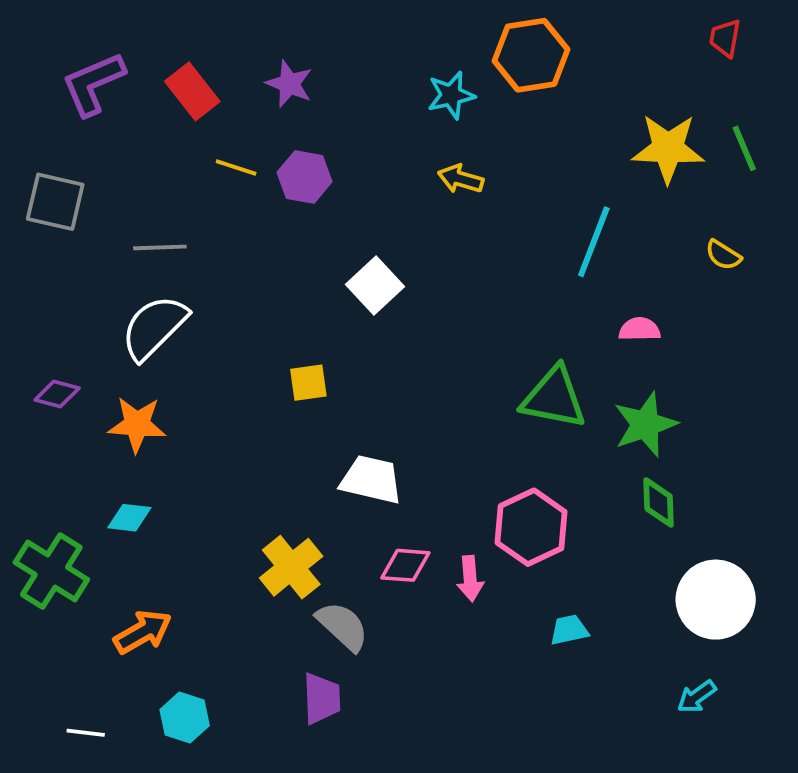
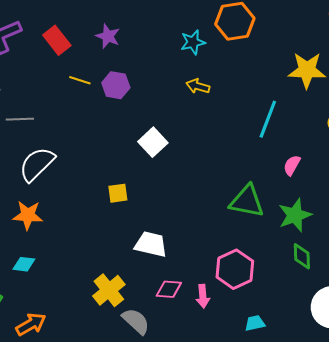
gray line: (160, 247) -> (20, 119), moved
pink semicircle: (640, 329) -> (292, 165), turned -60

